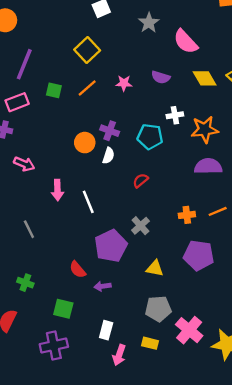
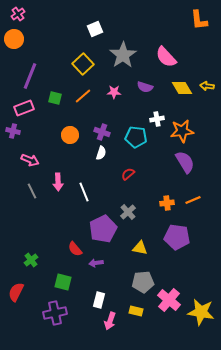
gray star: (149, 23) -> (123, 55), moved, size x1.5
orange circle: (85, 143) -> (70, 135), moved
purple semicircle: (208, 166) -> (185, 162), turned 60
gray line: (29, 229) -> (32, 191), moved
green cross: (25, 283) -> (31, 260), turned 32

